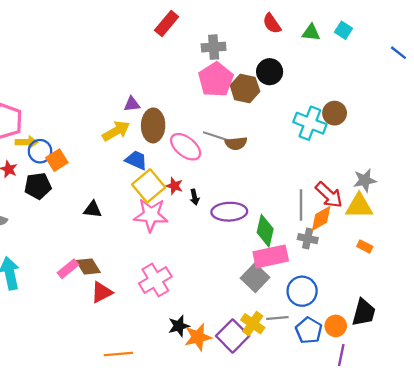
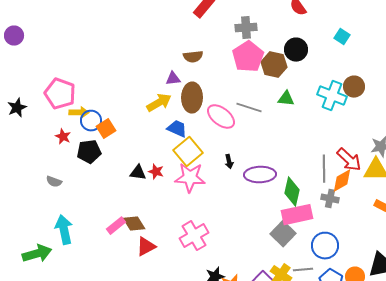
cyan square: (344, 30) -> (342, 37), moved
green triangle: (311, 32) -> (286, 99), moved
brown semicircle: (236, 143) -> (193, 57), moved
red star: (174, 186) -> (156, 172), moved

